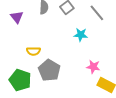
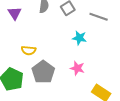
gray line: (97, 13) -> (99, 17), turned -36
pink star: (93, 67) -> (77, 68), moved

